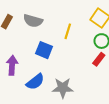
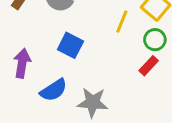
yellow line: (68, 31) -> (122, 22), moved

